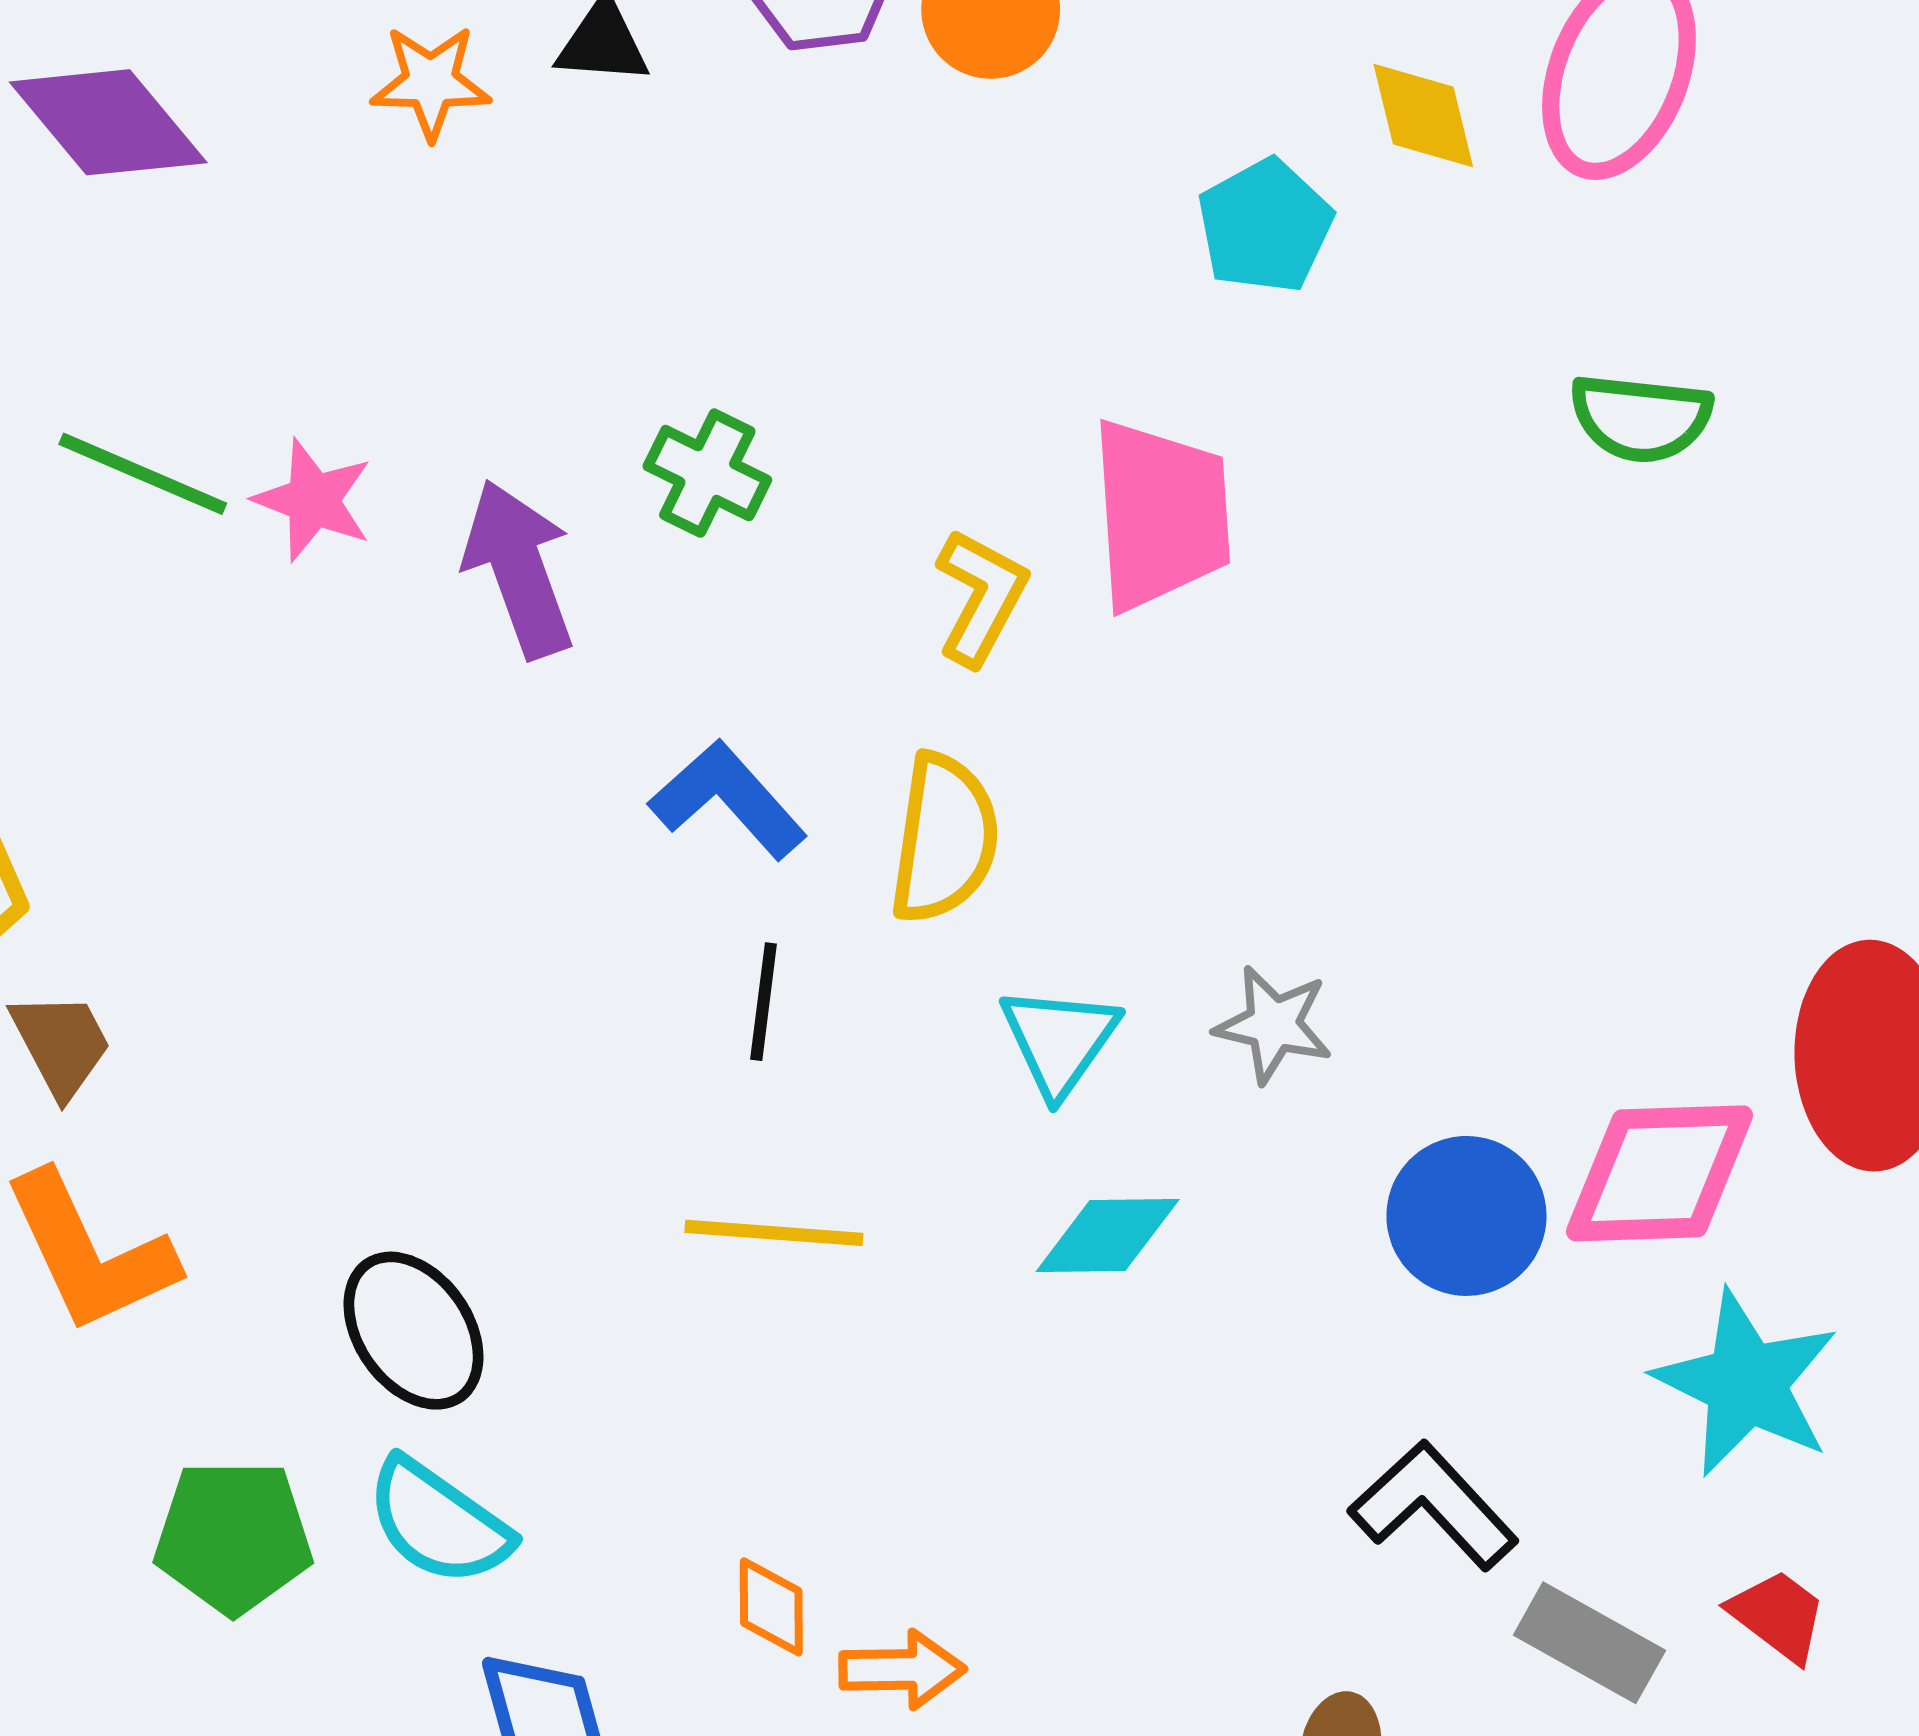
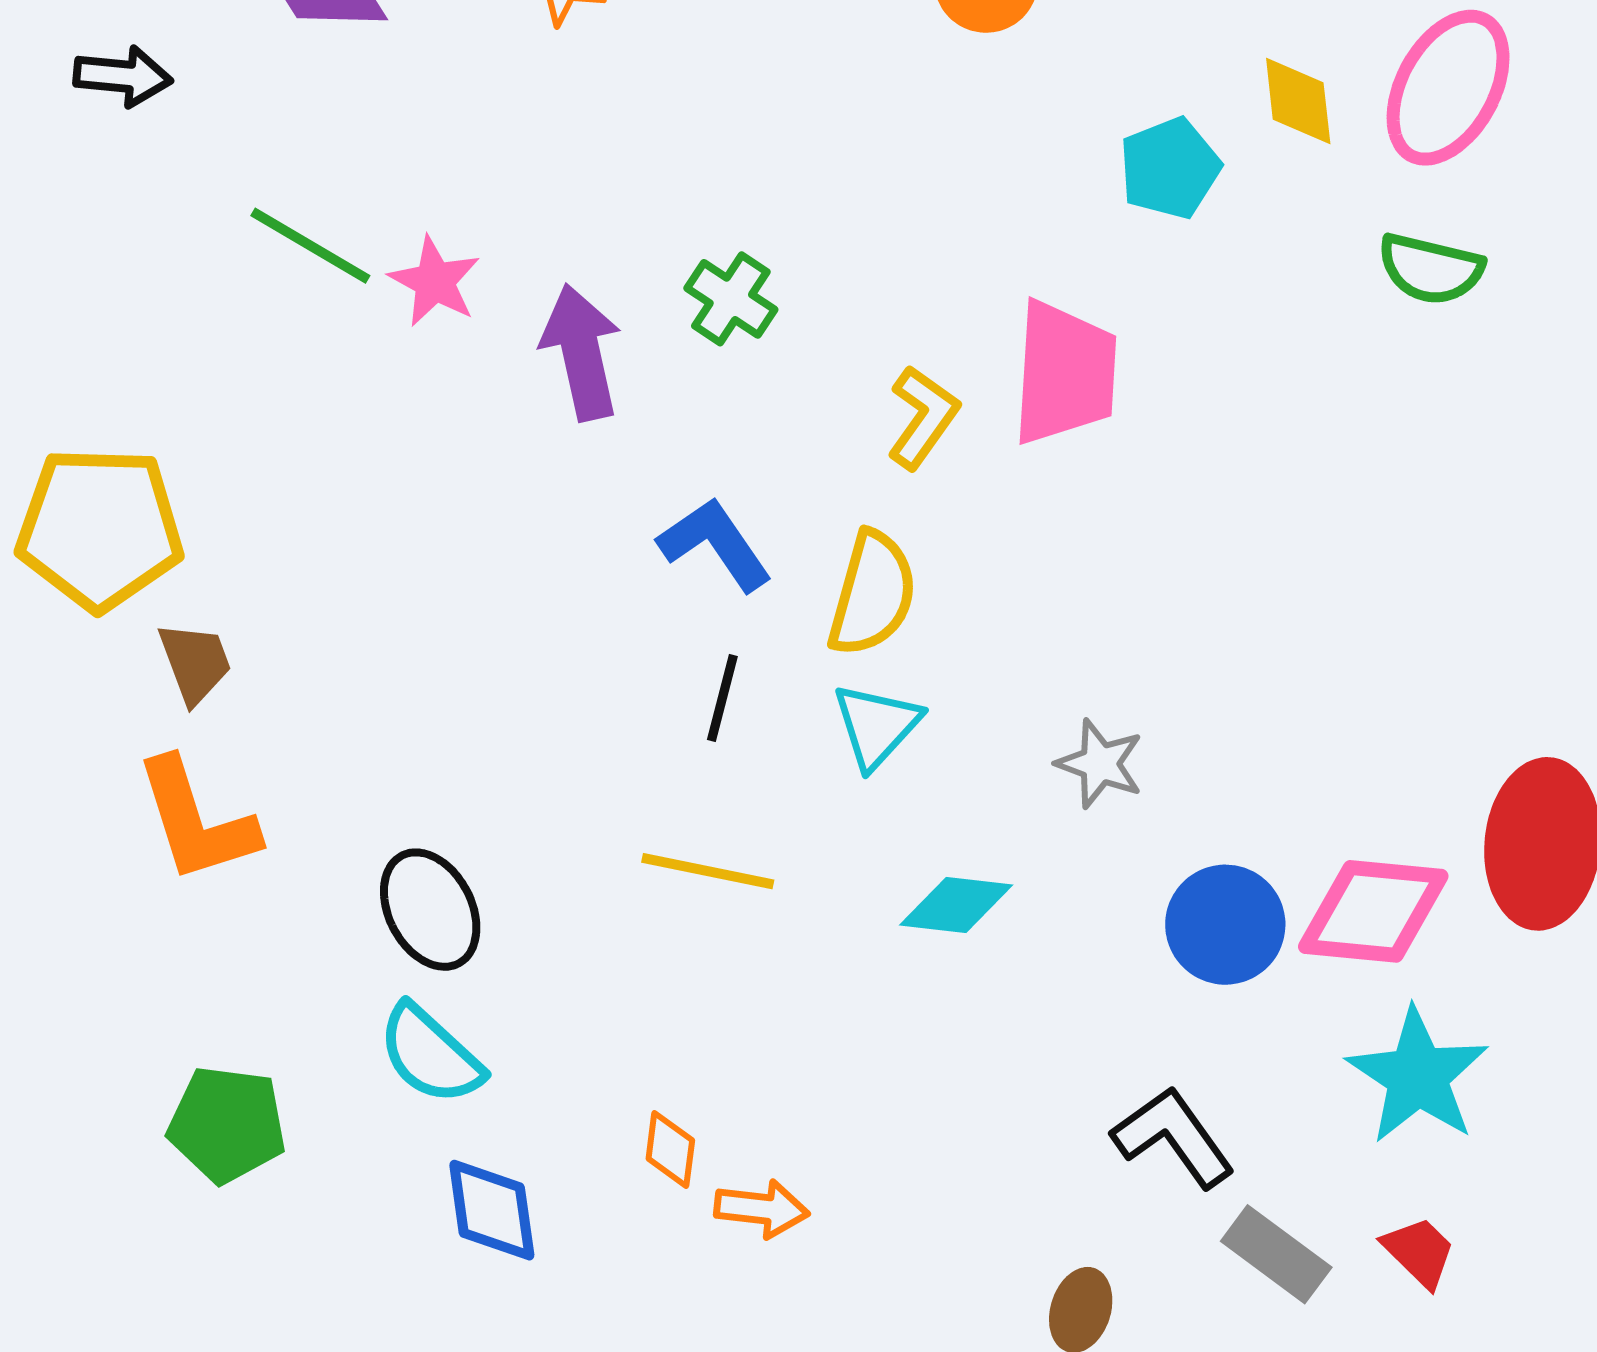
green semicircle: (1641, 418) -> (1431, 269), moved
cyan triangle: (1059, 1041) -> (877, 726), moved
green pentagon: (233, 1537) -> (227, 1124), moved

